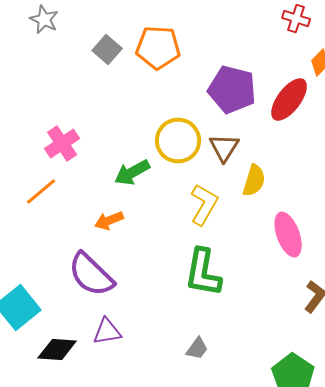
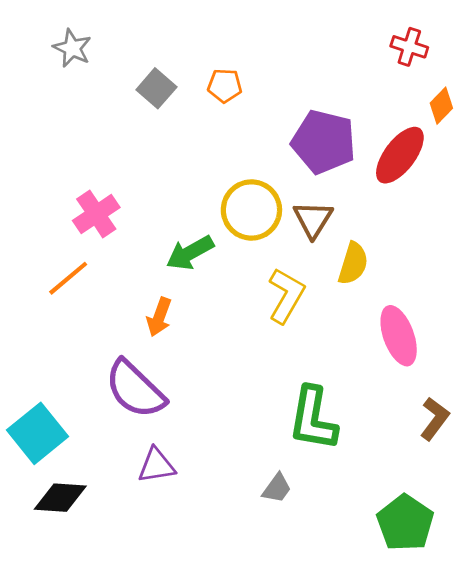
orange pentagon: (158, 48) -> (225, 86), size x0.6
orange arrow: (109, 220) -> (159, 317), turned -48
green L-shape: (203, 272) -> (313, 419), moved
black diamond: (57, 350) -> (60, 498), moved

